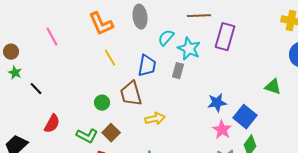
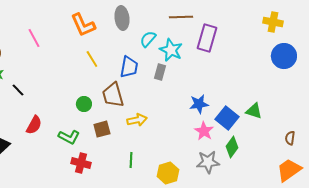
green triangle: (273, 87) -> (254, 111), moved
brown square: (111, 133) -> (102, 129), moved, turned 30

